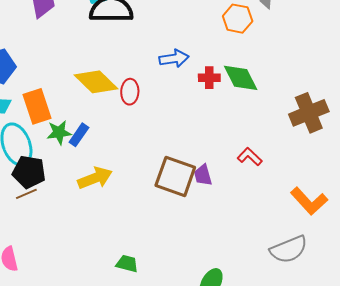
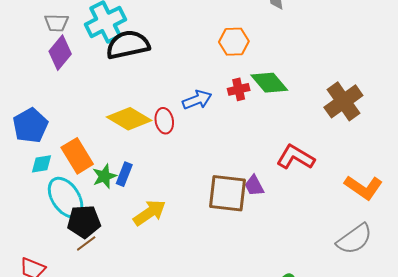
orange hexagon: (238, 19) -> (234, 42), moved
blue arrow: (174, 59) -> (197, 100), moved
red L-shape: (250, 157) -> (296, 157), size x1.5

